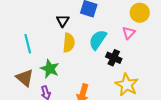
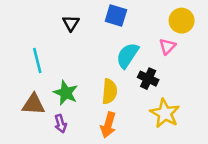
black triangle: (63, 21) -> (71, 23), moved
yellow semicircle: (69, 43) -> (109, 91), moved
brown triangle: (25, 78) -> (33, 104), turned -36

